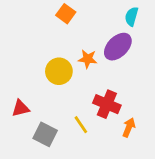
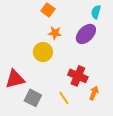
orange star: (88, 59) -> (55, 33), moved
red triangle: (21, 108) -> (15, 79), size x1.5
yellow line: (81, 125) -> (64, 98), moved

